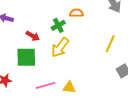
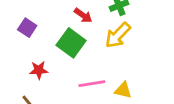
green square: (26, 57) -> (71, 43), turned 30

